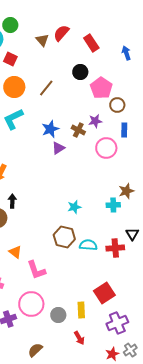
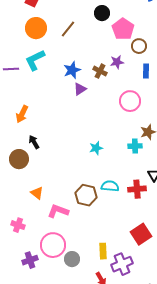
pink circle: (106, 148) -> (130, 101), moved
black arrow: (12, 201) -> (34, 142), turned -32
brown hexagon: (64, 237) -> (86, 195), moved
pink L-shape: (36, 270) -> (58, 211), turned 130
red square: (104, 293) -> (141, 234), moved
gray circle: (58, 315) -> (72, 259), moved
purple cross: (117, 323) -> (122, 264), moved

